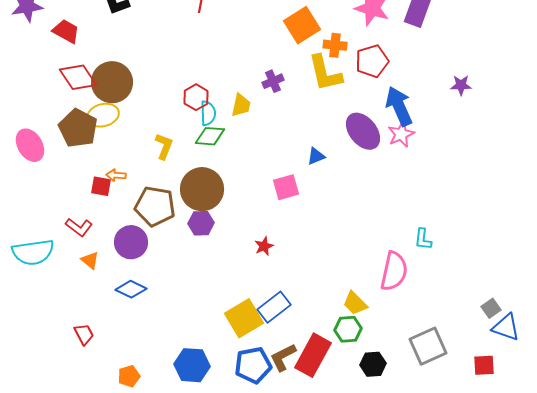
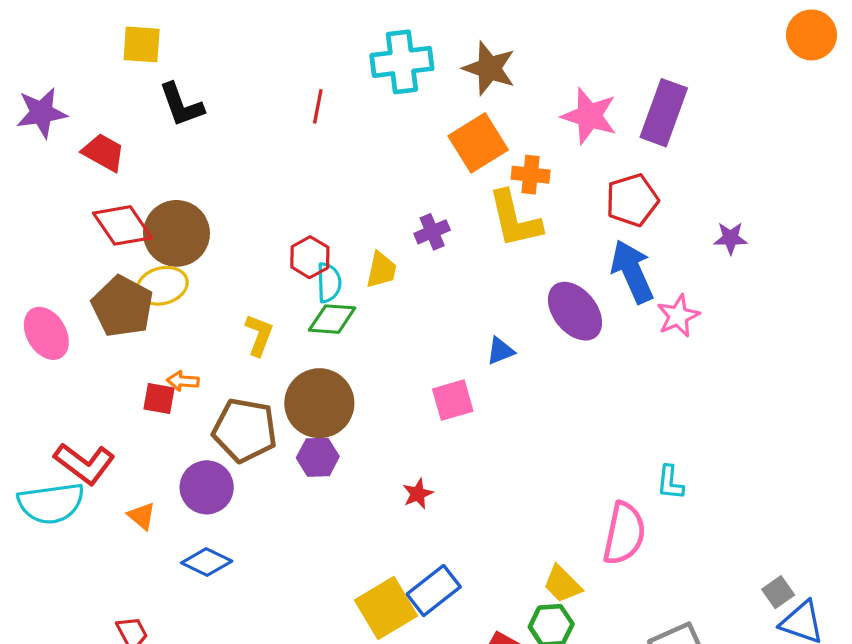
red pentagon: (372, 61) -> (632, 200), moved
pink star: (401, 134) -> (678, 316), moved
red L-shape: (79, 227) -> (84, 464), moved, size x1.4

